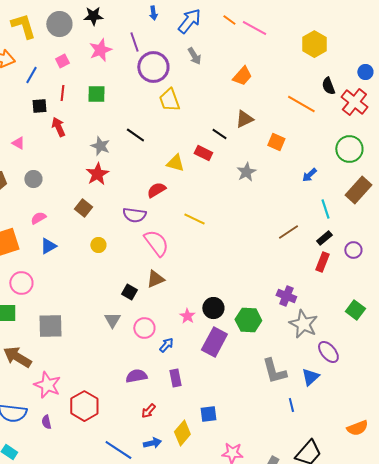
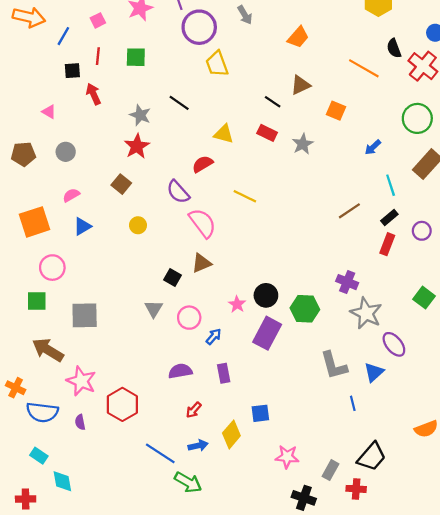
red rectangle: (203, 153) -> (267, 133), moved
purple semicircle: (134, 215) -> (178, 192), turned 40

